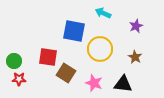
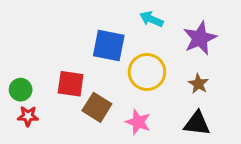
purple star: (136, 26) -> (200, 38), size x1.6
black triangle: (123, 84) -> (197, 123), moved

